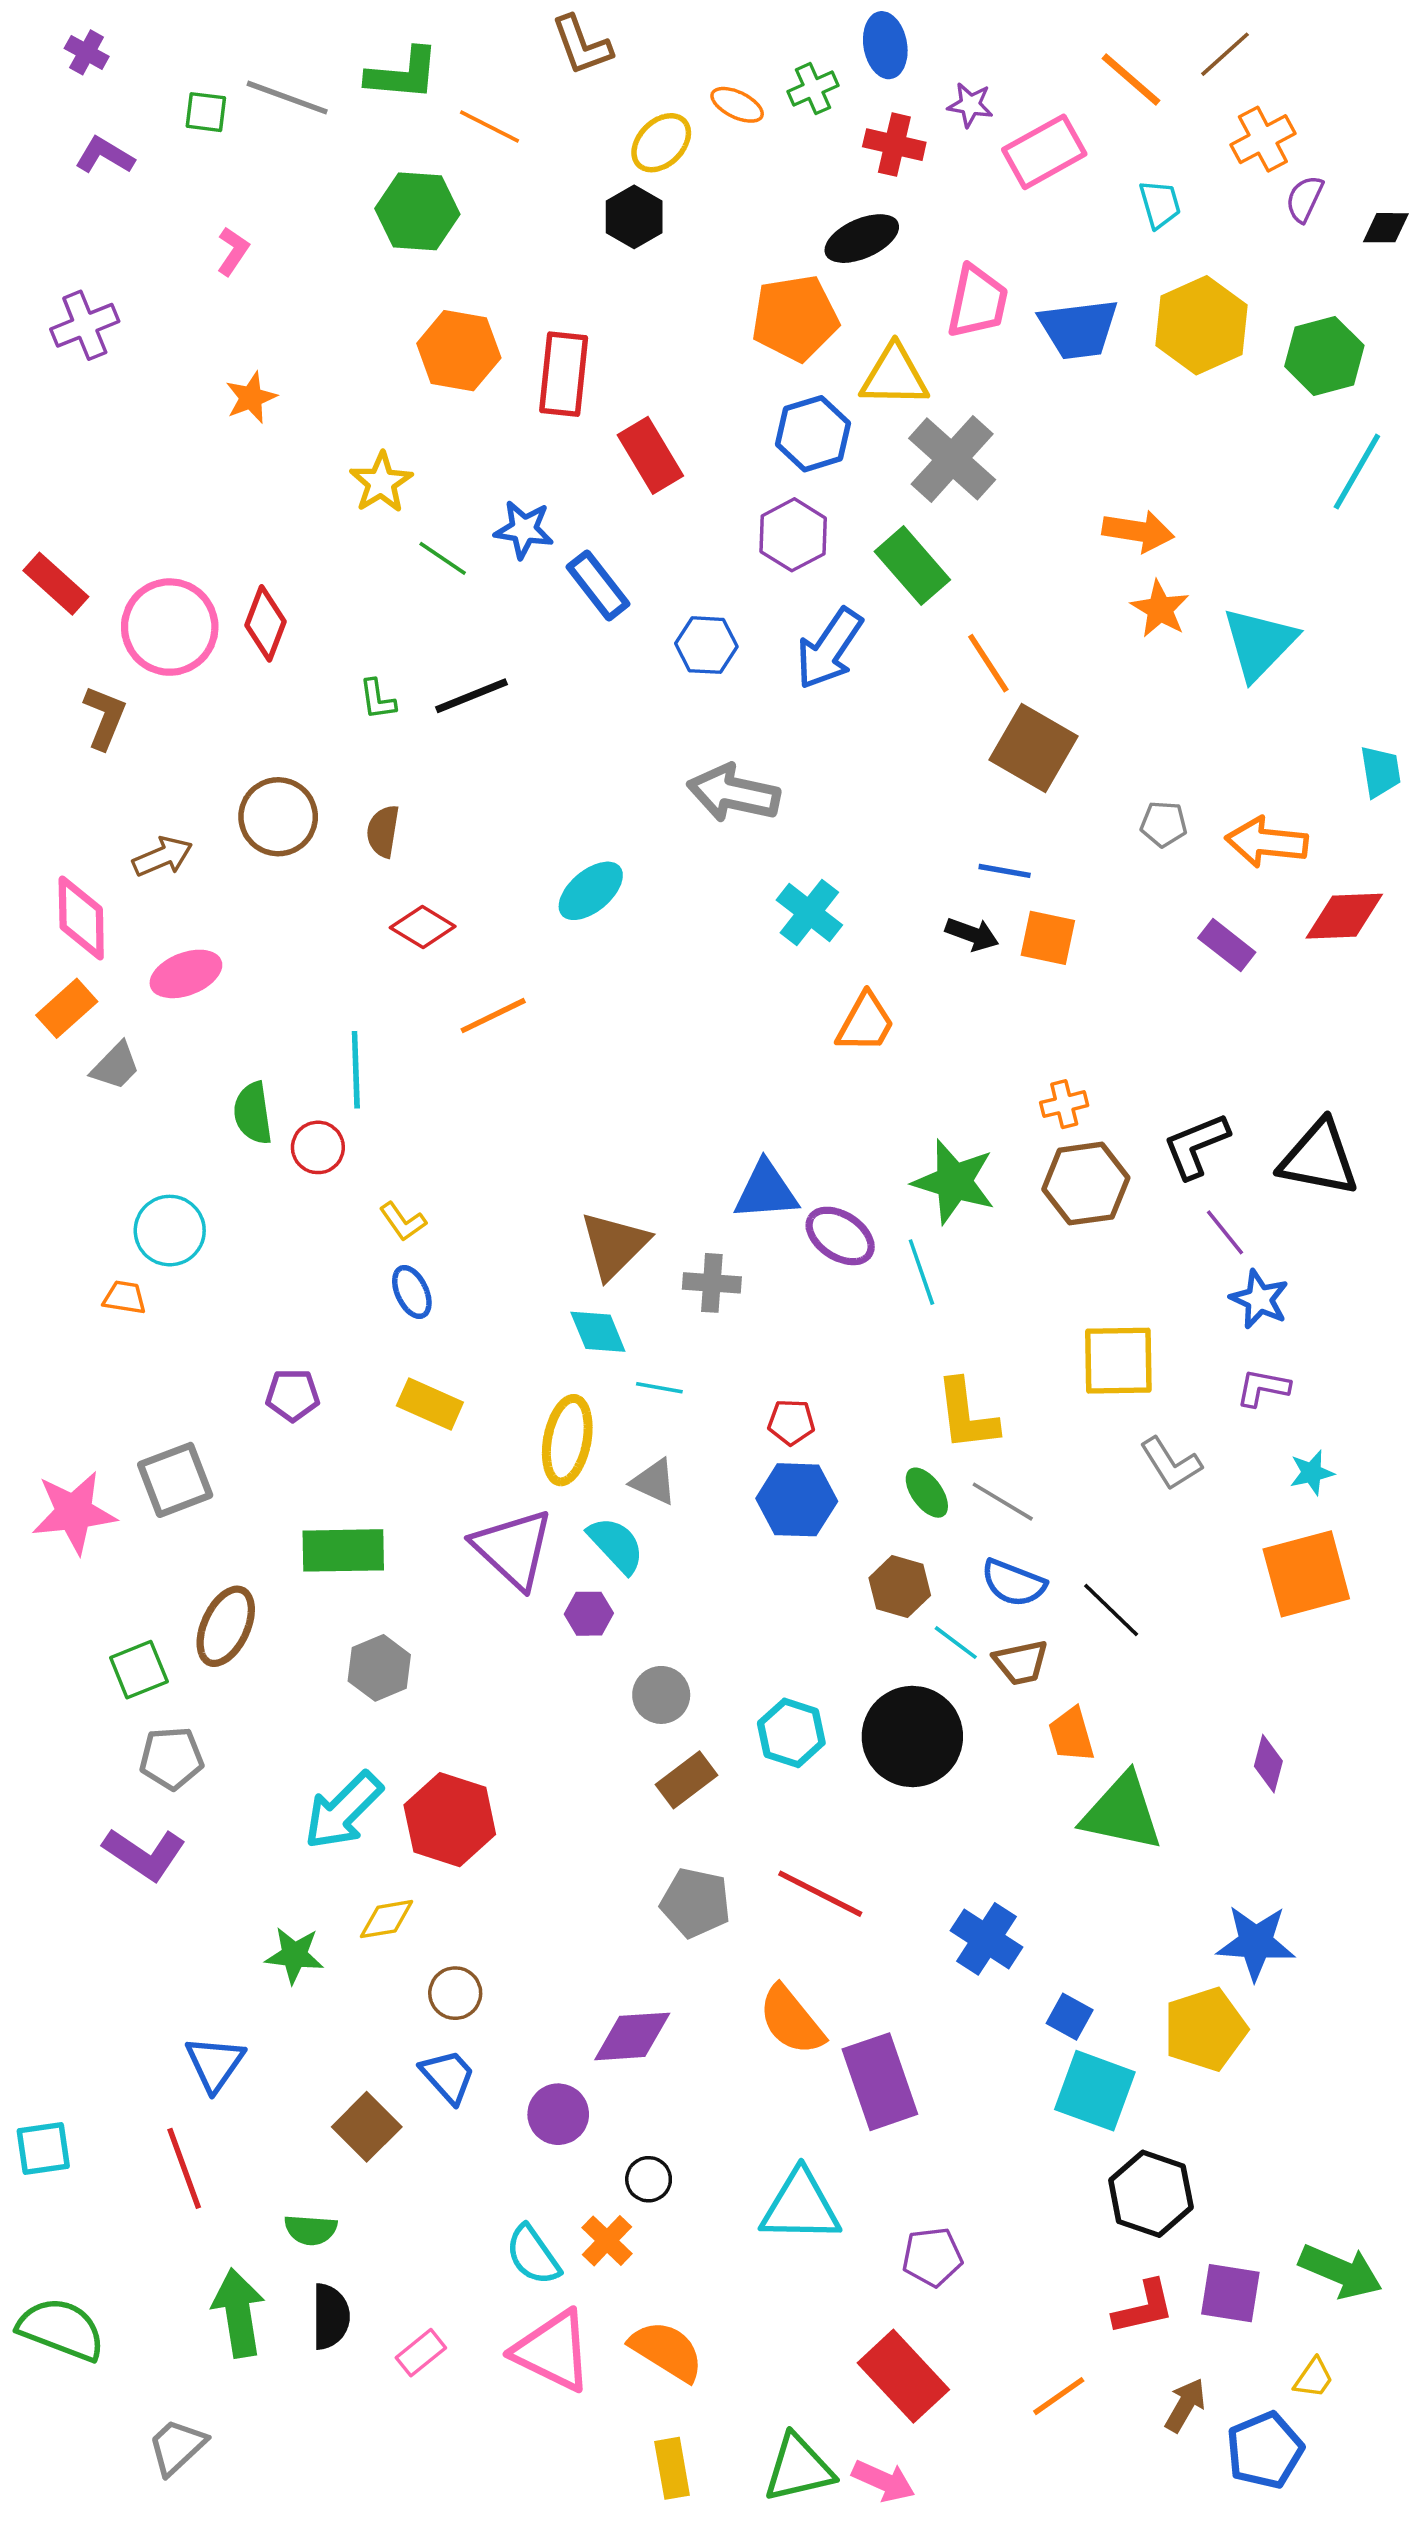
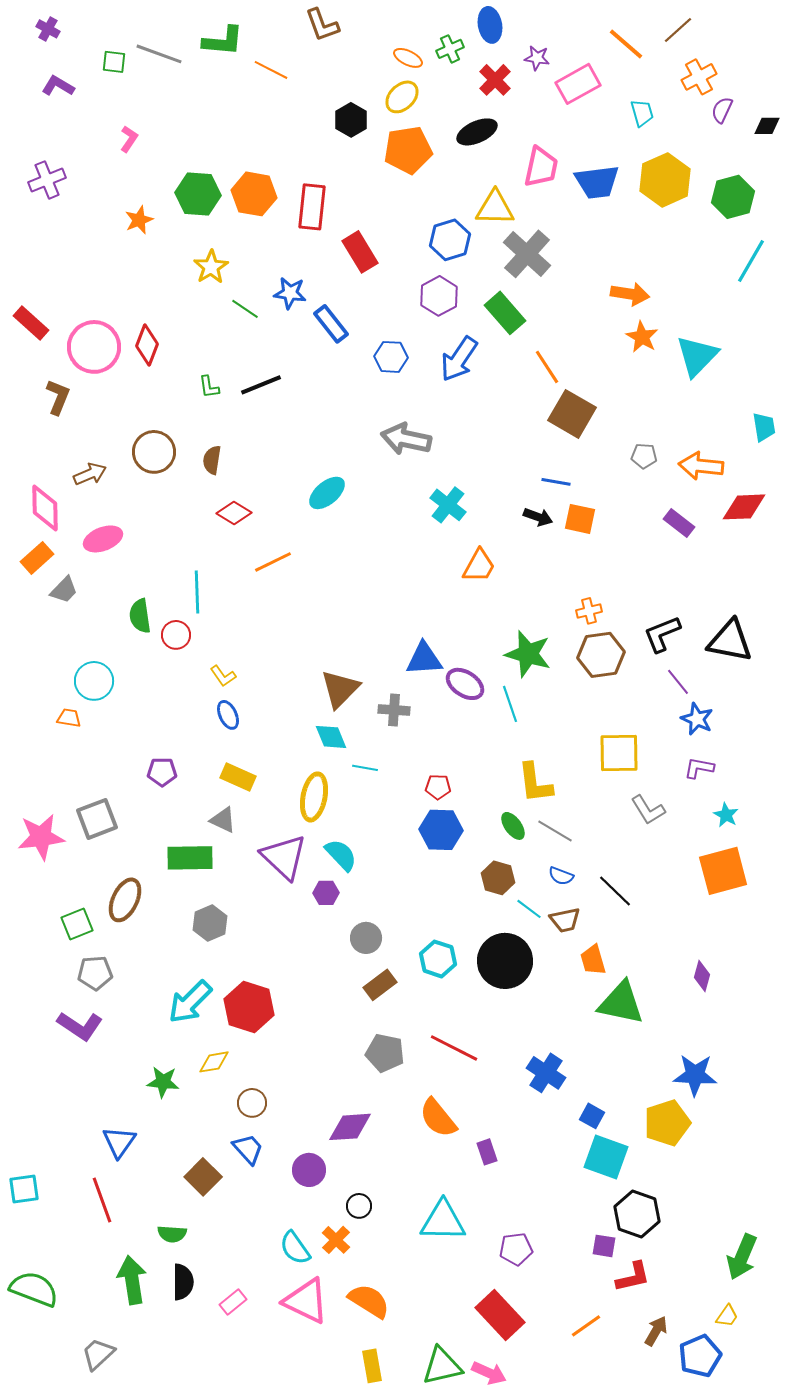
yellow ellipse: (661, 143) -> (402, 97), moved
red cross: (894, 145) -> (495, 80), turned 32
green hexagon: (417, 211) -> (198, 194), moved
orange pentagon: (795, 318) -> (408, 150), moved
cyan star: (1312, 1473) -> (726, 815), turned -30
gray triangle: (654, 1482) -> (223, 820), moved
blue semicircle: (1014, 1583) -> (561, 876), size x0.7
purple rectangle: (880, 2082) -> (487, 1152), size x0.5
green arrow: (1341, 2271) -> (742, 1257), turned 90
purple square: (1230, 2293) -> (604, 1246), moved, size x0.7

